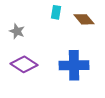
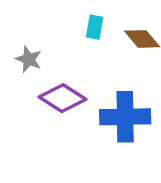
purple diamond: (24, 64) -> (63, 98), moved

